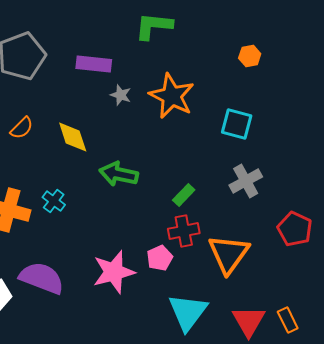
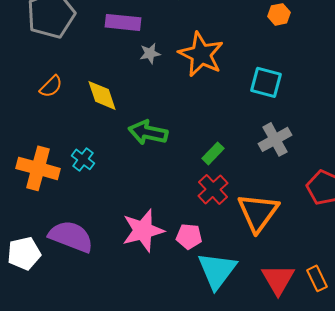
gray star: (121, 95) -> (150, 53), turned -30
red cross: (184, 231) -> (213, 189), turned -32
pink pentagon: (160, 258) -> (189, 236), moved, turned 30

